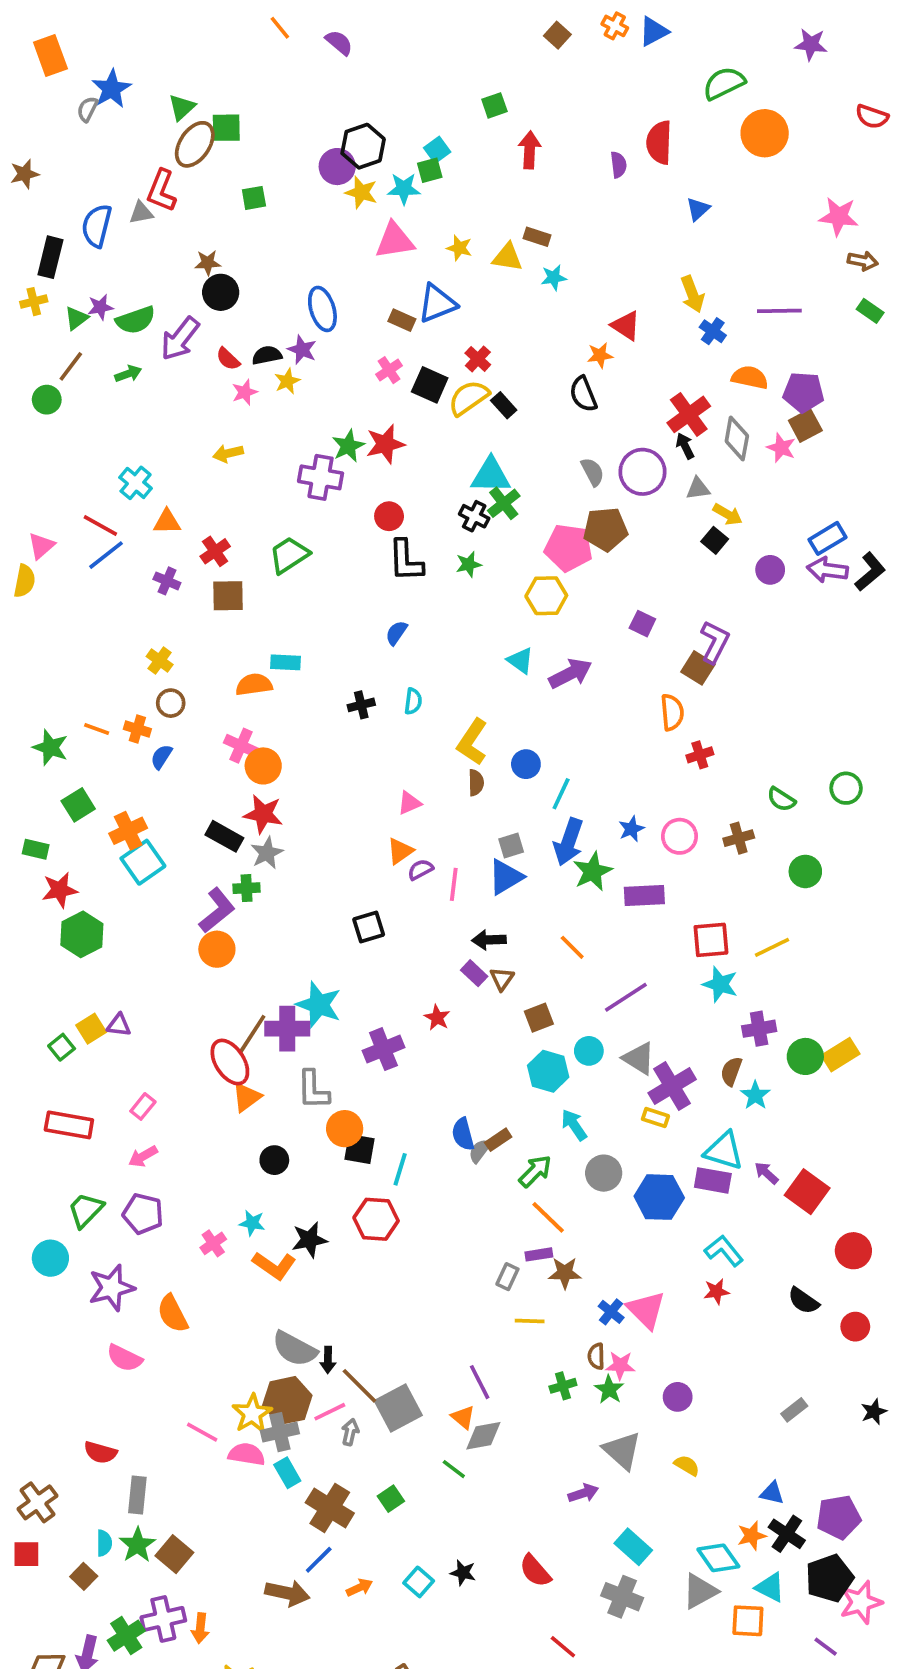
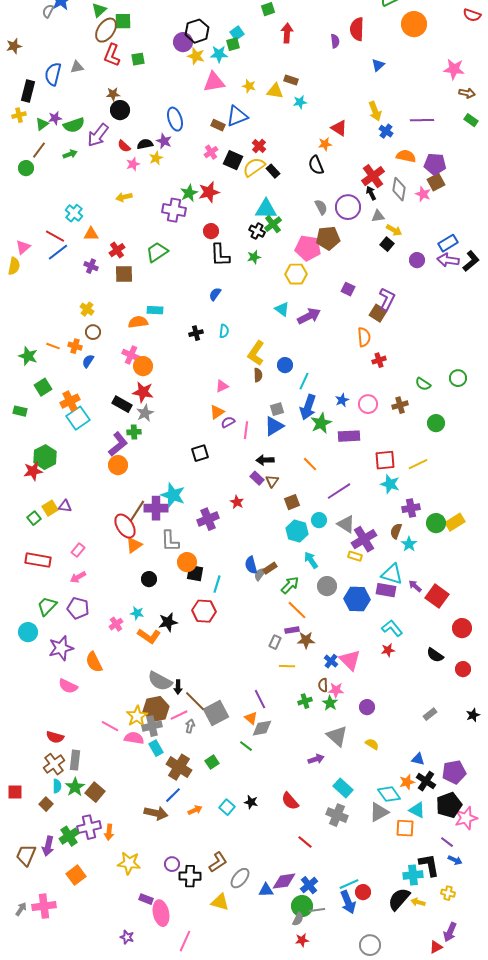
red L-shape: (161, 191) -> (112, 55), moved
red star: (60, 890) -> (33, 471), moved
brown cross: (37, 1502) -> (54, 764), moved

